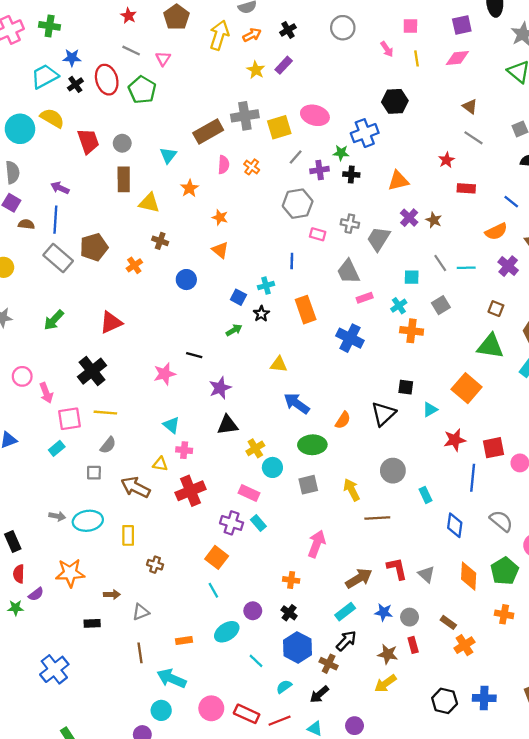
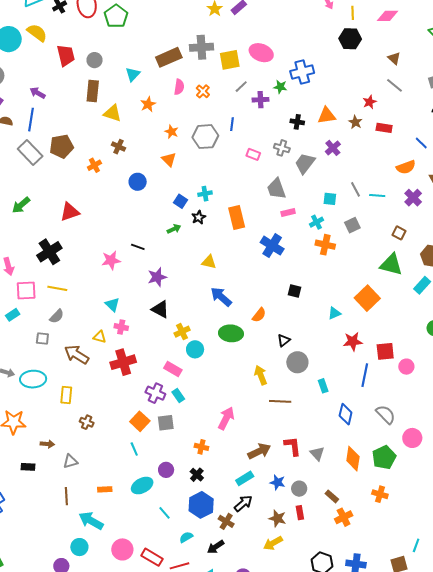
black hexagon: (395, 101) -> (350, 39), moved
black cross: (351, 174) -> (297, 122), moved
gray hexagon: (298, 204) -> (205, 137), moved
brown star: (434, 220) -> (355, 122), moved
blue line: (292, 261) -> (232, 124), moved
black square: (406, 387) -> (295, 291), moved
black triangle: (383, 414) -> (284, 340), moved, size x0.6
black triangle: (227, 425) -> (160, 309), turned 30
gray square: (308, 485) -> (166, 423), moved

